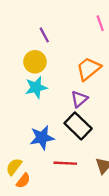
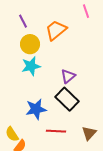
purple line: (44, 35) -> (23, 21), moved
orange trapezoid: (89, 69) -> (56, 30), moved
yellow semicircle: (14, 167) -> (12, 134), turned -70

